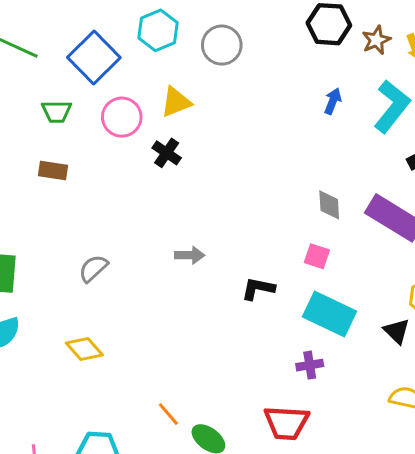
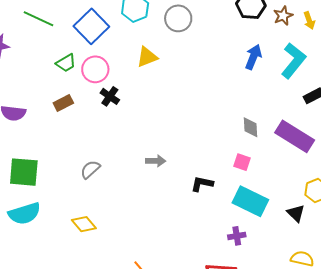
blue arrow: (333, 101) -> (253, 57), size x1.4
green trapezoid: (57, 112) -> (66, 63), turned -30
pink circle: (122, 117) -> (95, 69), moved
black cross: (167, 153) -> (110, 96), moved
brown rectangle: (53, 170) -> (63, 103), turned -36

